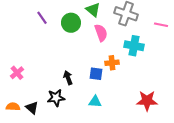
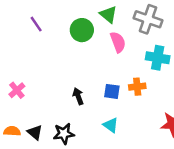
purple line: (42, 18) -> (36, 24), moved
orange cross: (112, 63) -> (137, 87), moved
black star: (56, 98) -> (64, 134), moved
cyan triangle: (95, 102) -> (111, 125), turned 32

